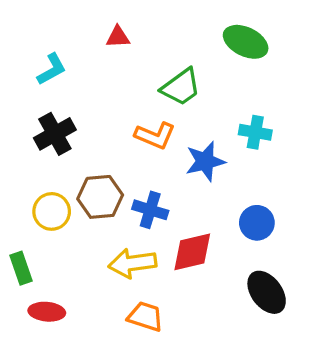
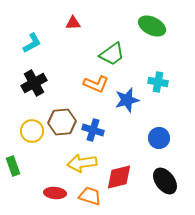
red diamond: (192, 252) -> (119, 177), moved
red ellipse: (47, 312) -> (55, 193), moved

